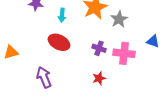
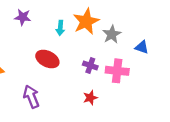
cyan arrow: (62, 15) -> (60, 28), moved
blue triangle: (153, 41) -> (142, 47), moved

